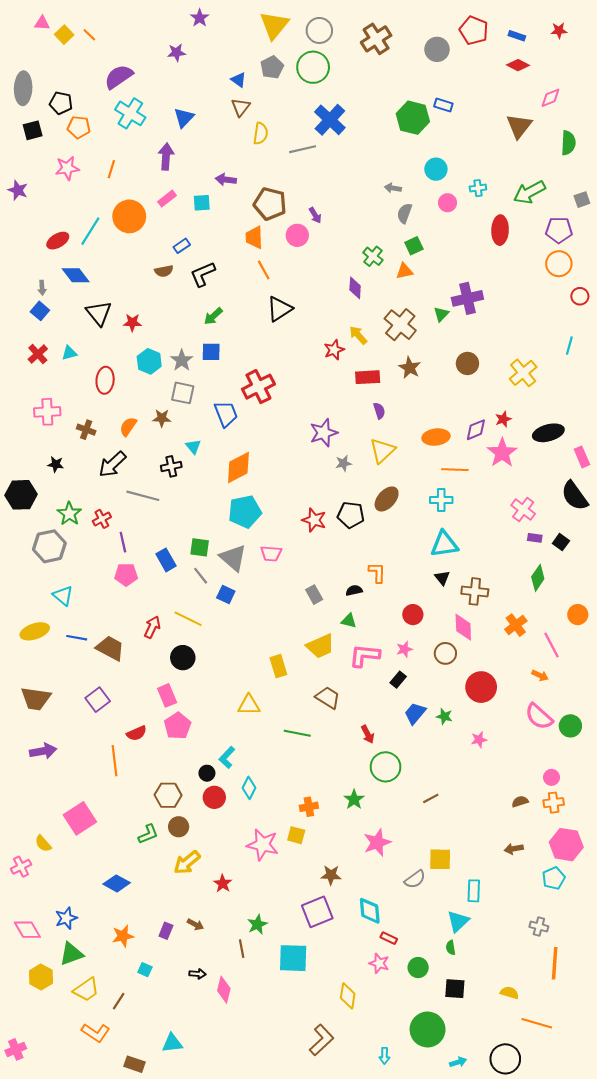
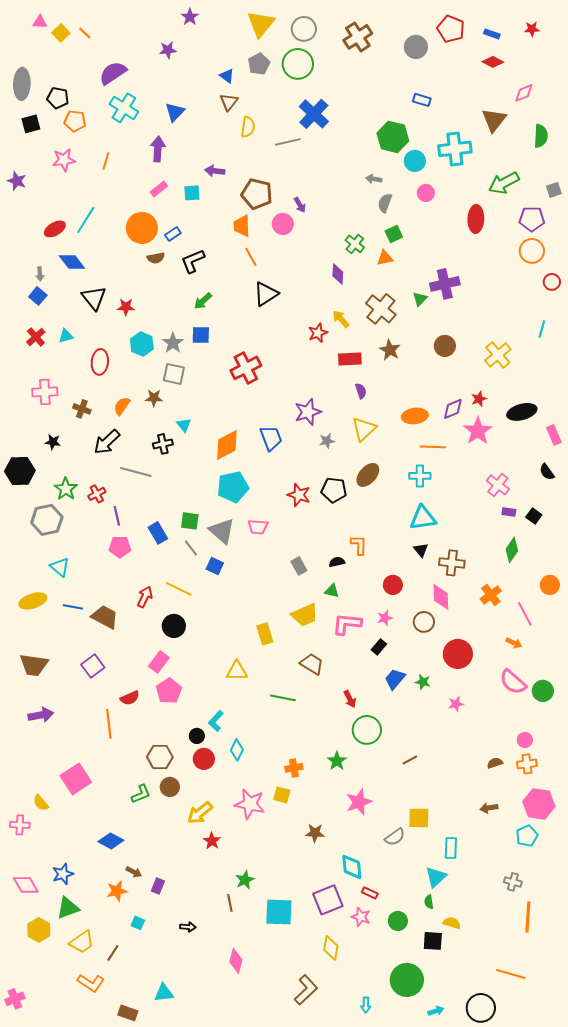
green hexagon: (413, 118) -> (393, 137), moved
cyan cross: (478, 188) -> (455, 149), moved, size x2.0
orange circle: (129, 216) -> (142, 228), moved
blue trapezoid: (226, 414) -> (271, 438), moved
black semicircle: (575, 496) -> (547, 472), size x0.6
pink rectangle: (167, 695) -> (159, 662), turned 60
yellow arrow: (187, 862) -> (200, 813), moved
pink cross: (21, 867) -> (20, 825), turned 30
purple square: (317, 912) -> (328, 900), moved
brown arrow: (195, 924) -> (134, 872), moved
pink diamond: (224, 990) -> (236, 961), moved
yellow semicircle: (509, 993) -> (452, 923), moved

